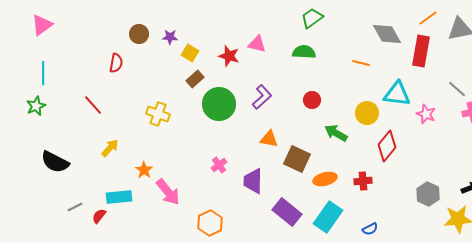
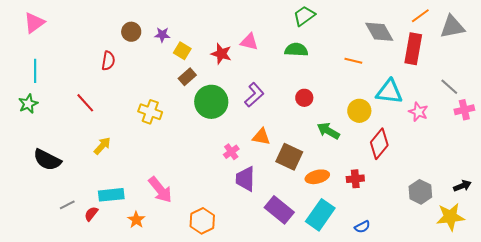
pink cross: (219, 165) -> (231, 152), moved
orange star: (144, 170) -> (136, 220), moved

